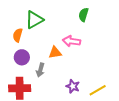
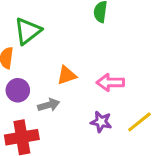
pink arrow: (71, 41) -> (110, 82), moved
gray arrow: (40, 70) -> (49, 105), turned -112

